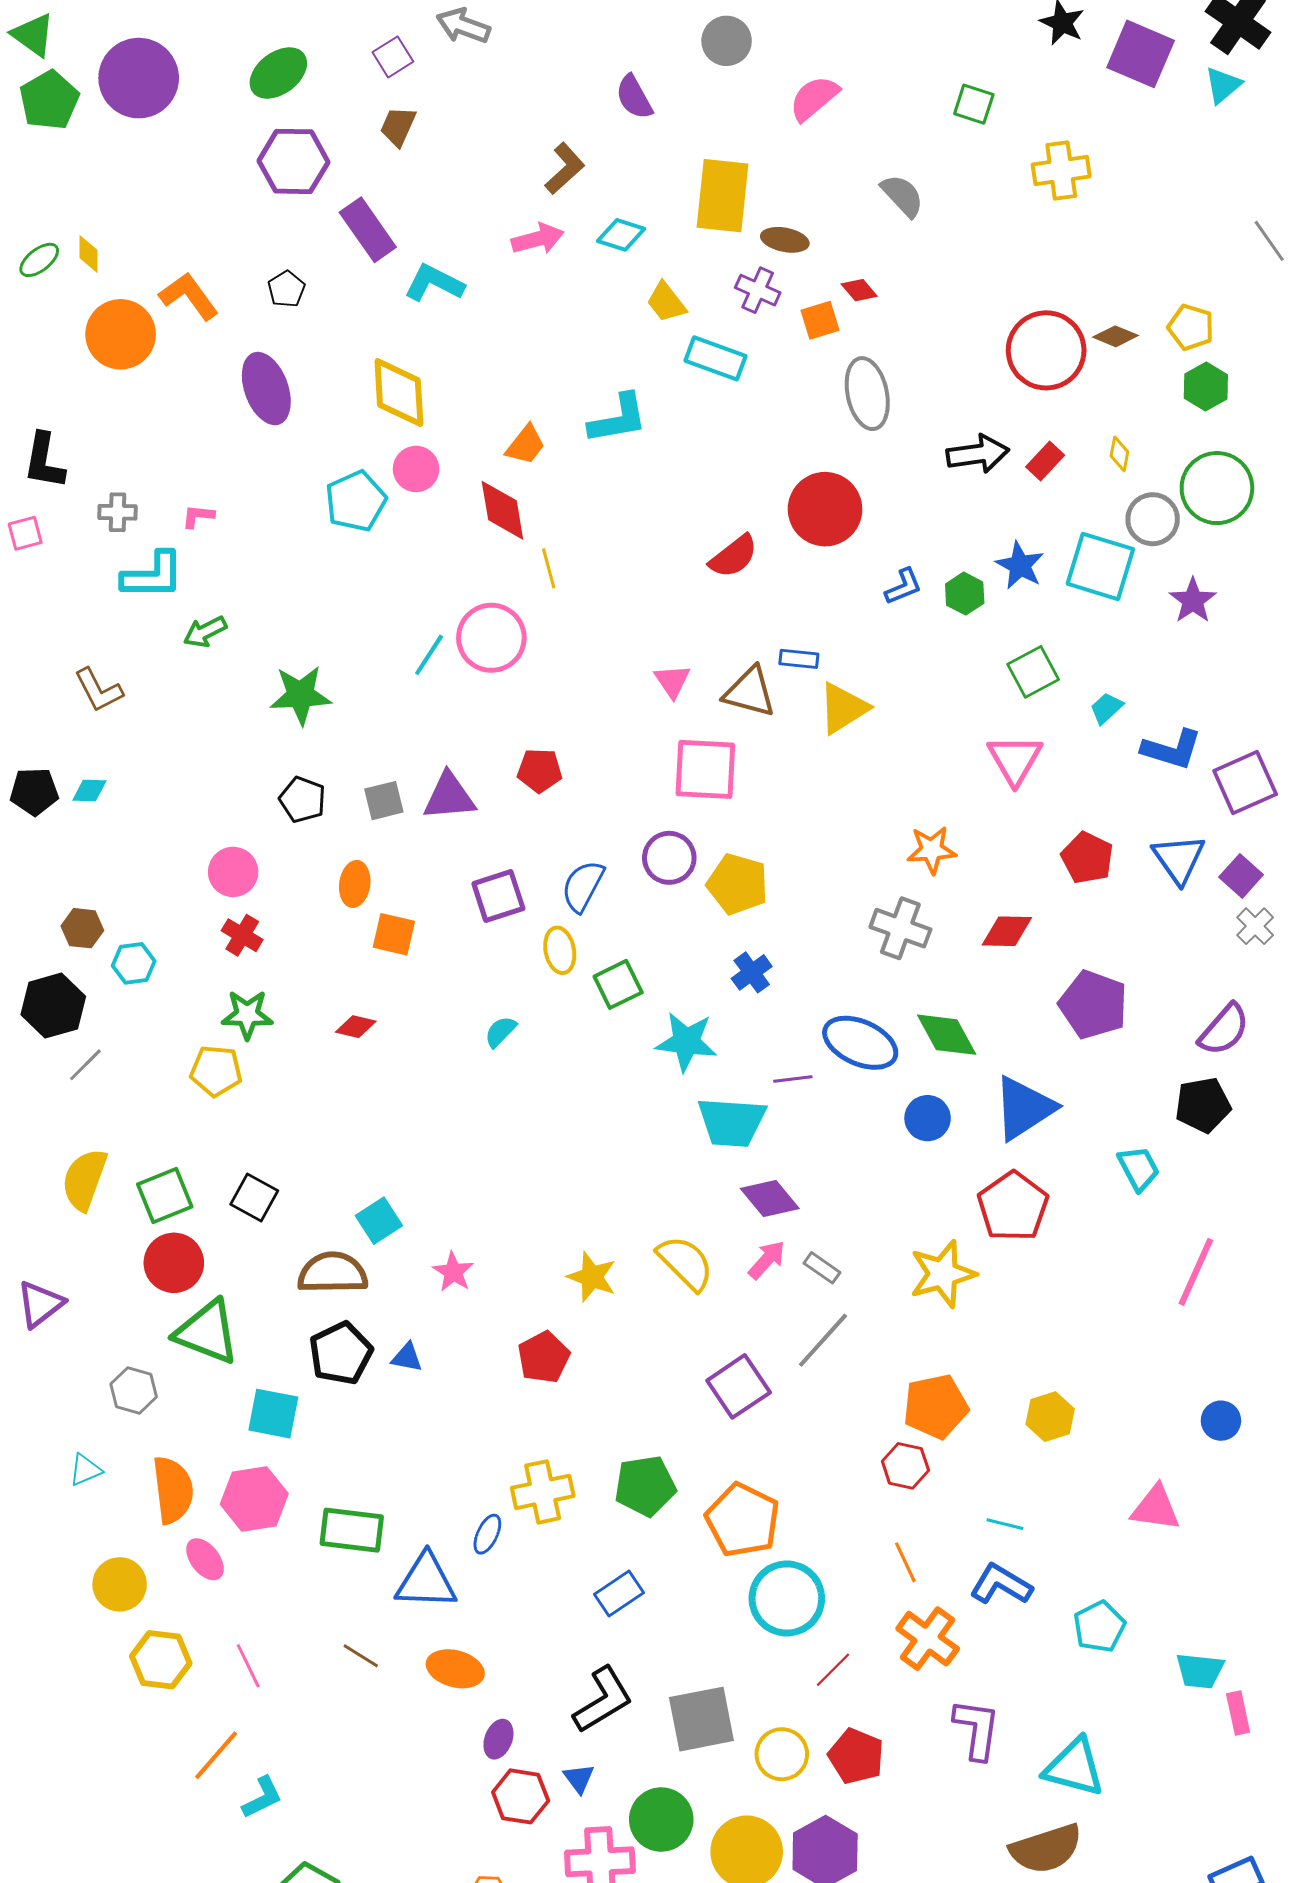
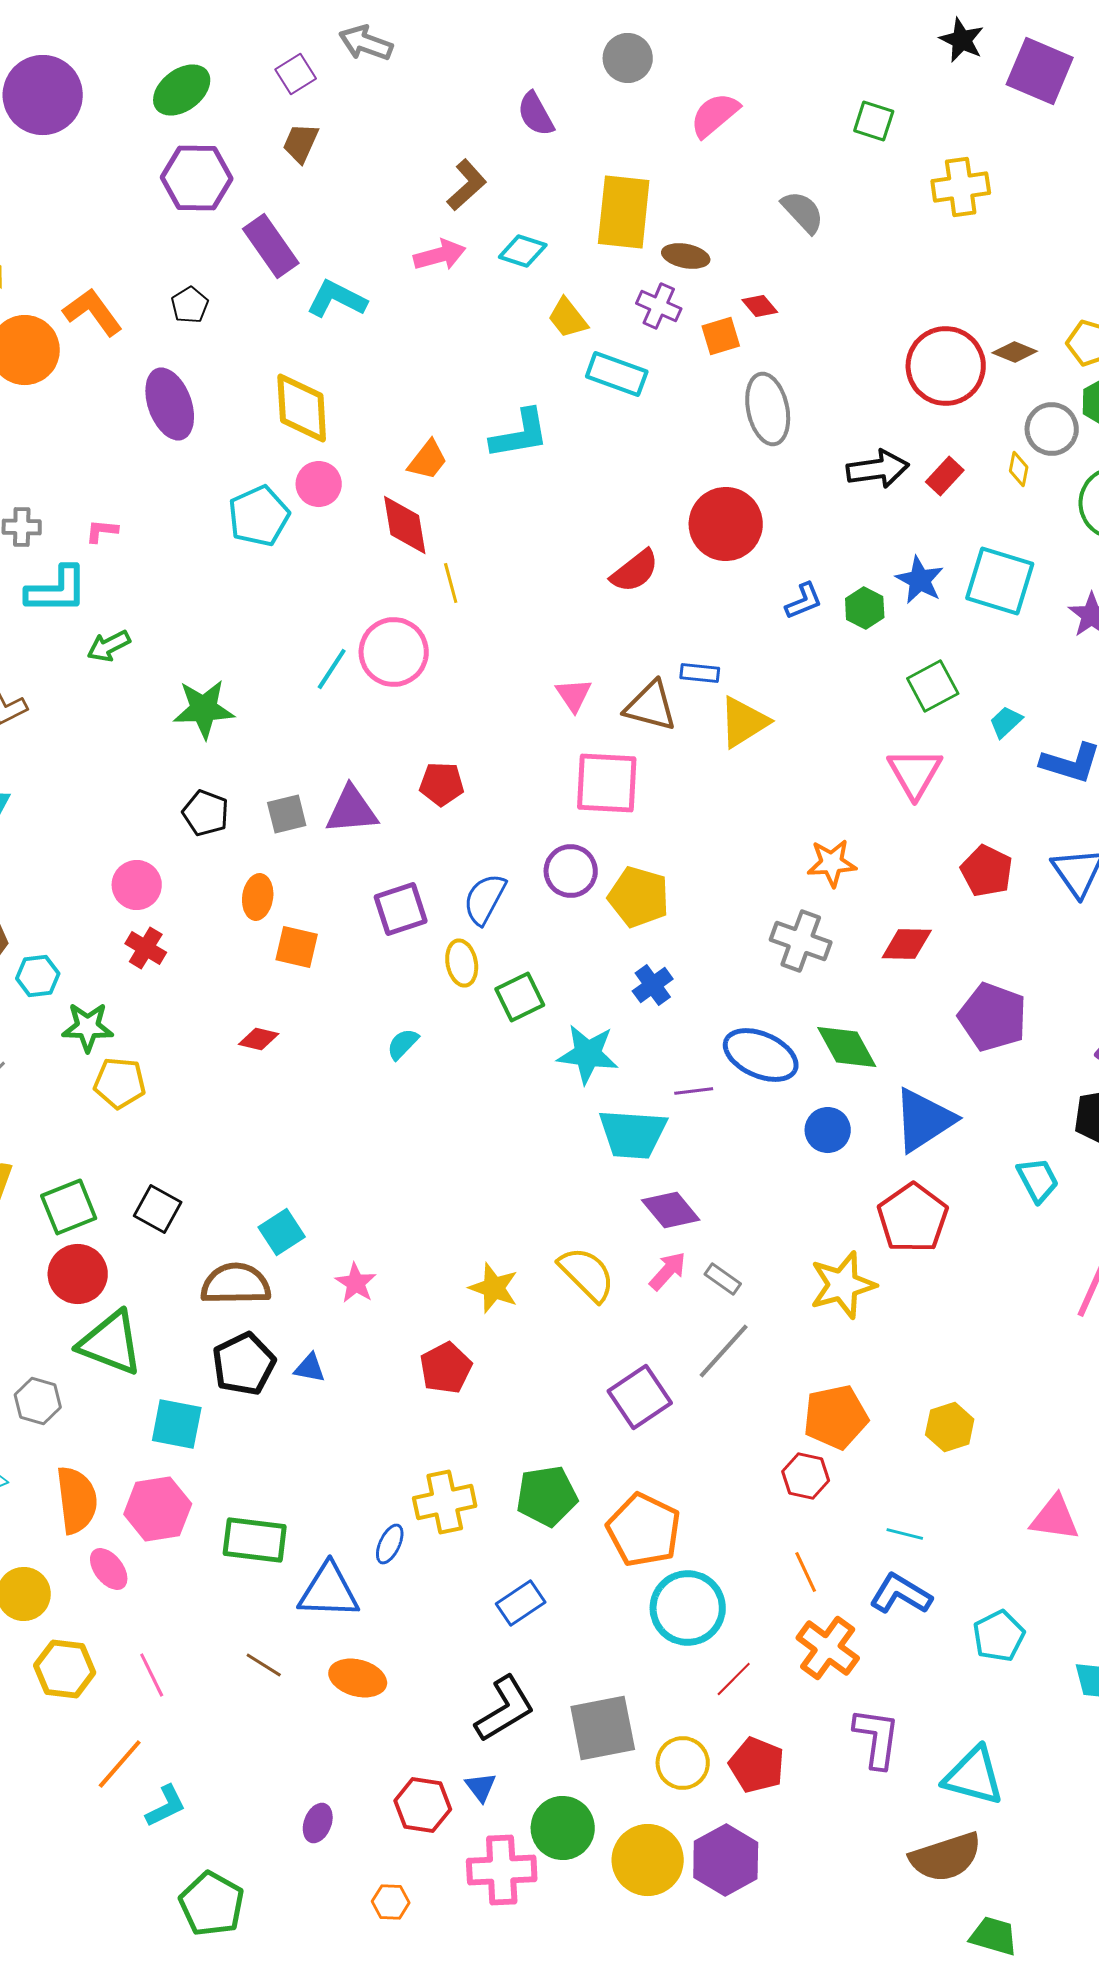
gray circle: (1153, 519) -> (1052, 429), moved
green star: (247, 1015) -> (88, 1027), moved
purple ellipse: (498, 1739) -> (318, 1823), moved

